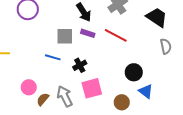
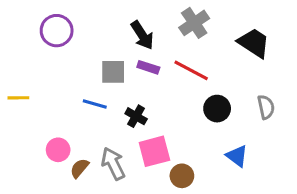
gray semicircle: (166, 46) -> (266, 107), moved
black cross: (80, 65) -> (136, 116), turned -32
black circle: (134, 72) -> (217, 109), moved
brown circle: (122, 102) -> (182, 176), moved

